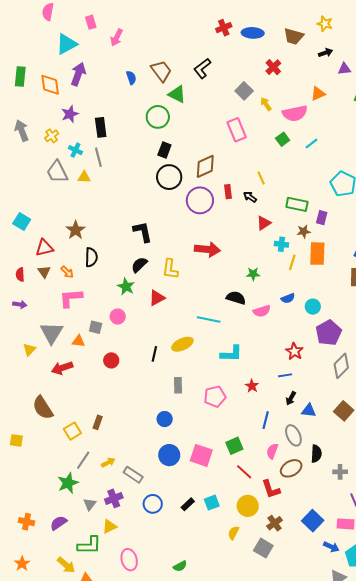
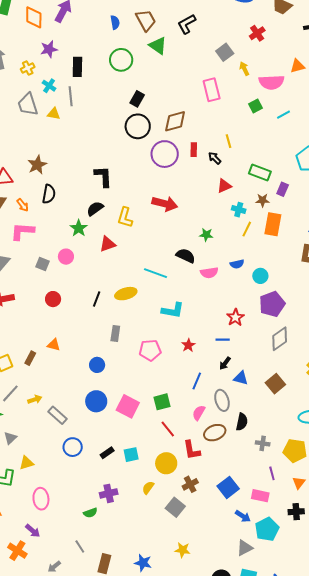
green circle: (158, 117) -> (121, 60), moved
orange triangle: (78, 341) -> (54, 345), moved
purple cross: (114, 498) -> (109, 493), moved

